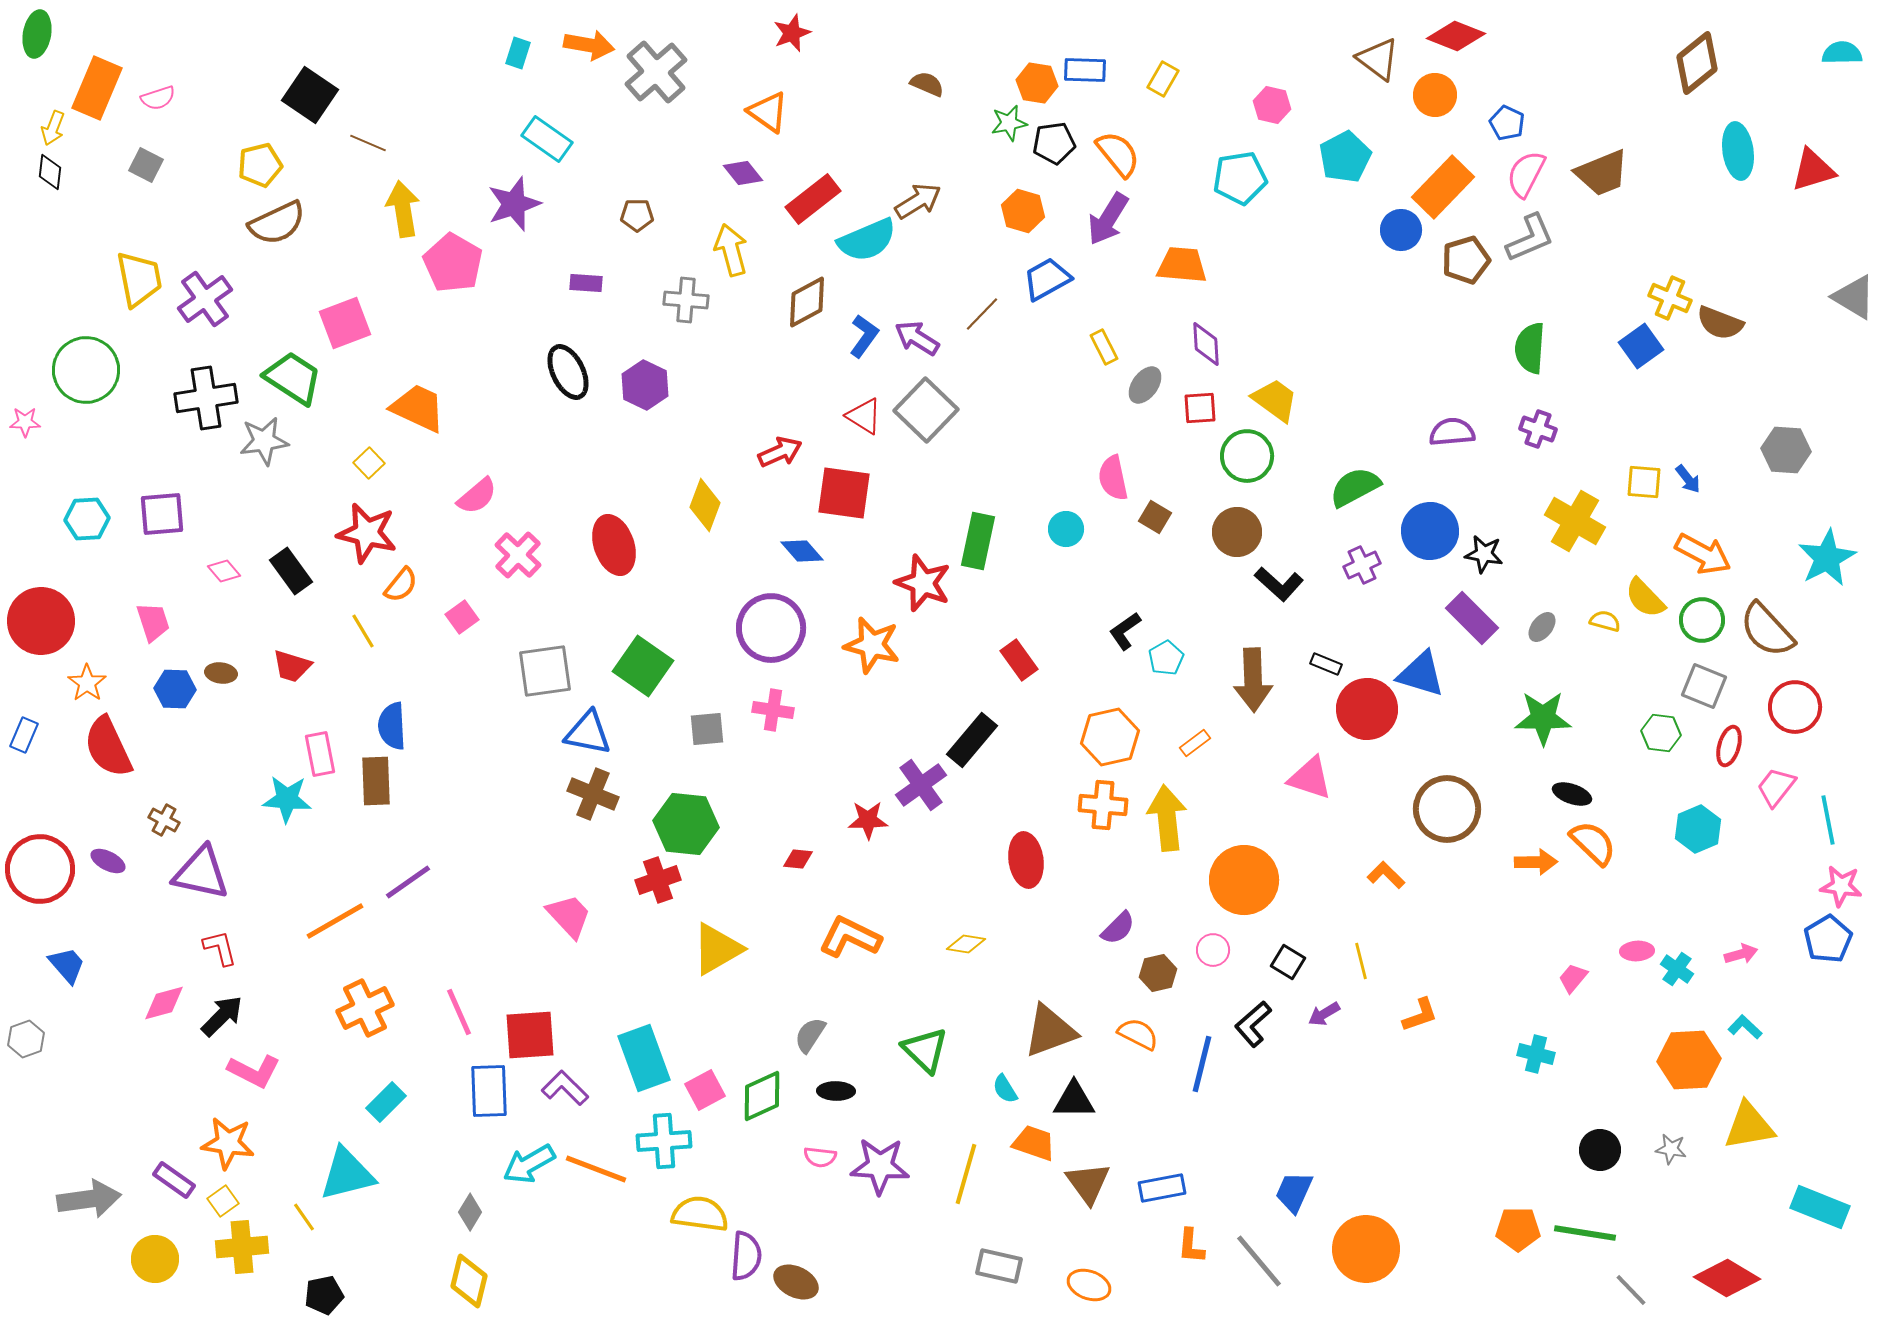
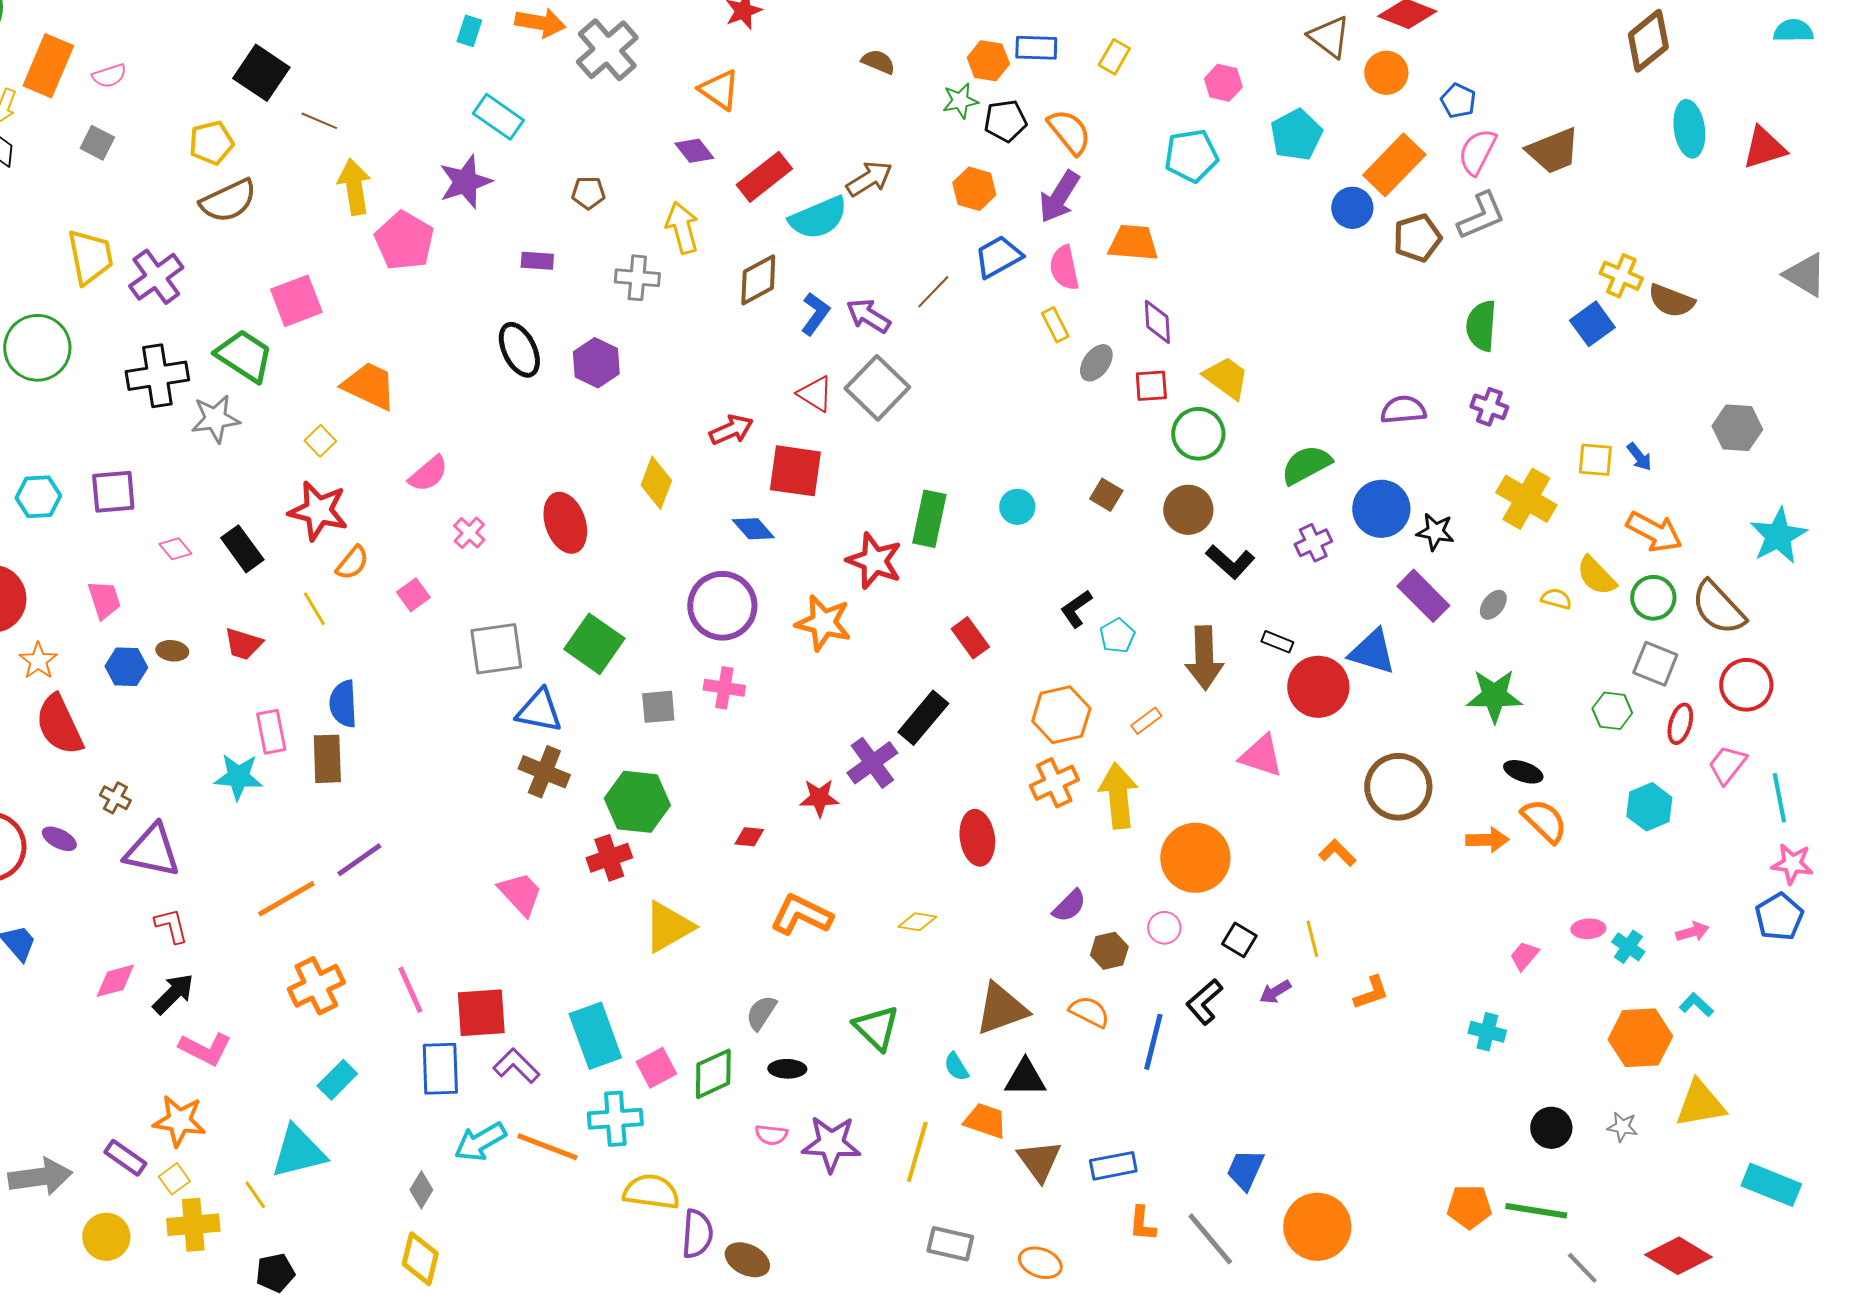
pink semicircle: (1113, 478) -> (1064, 268), moved
pink cross: (518, 555) -> (469, 533), size x0.7
orange cross: (1103, 805) -> (1054, 783), turned -30

